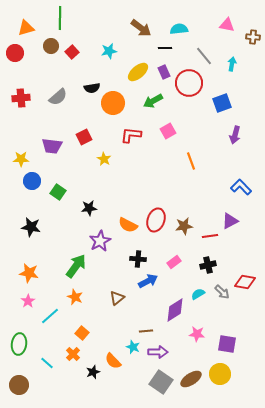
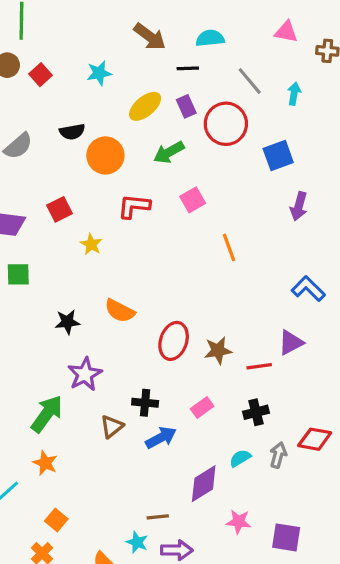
green square: (58, 192) -> (18, 274), moved, turned -35
orange semicircle: (128, 225) -> (120, 311), moved
gray arrow: (222, 292) -> (278, 455), turned -119
brown triangle: (117, 298) -> (112, 427), moved

